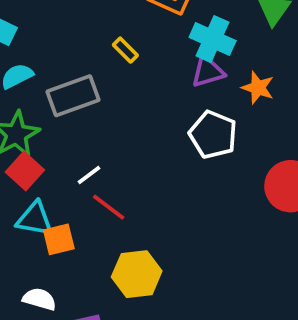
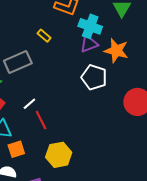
orange star: (258, 88) -> (116, 51), size x1.4
red line: (109, 207) -> (41, 120), turned 30
orange square: (59, 239) -> (16, 149), moved

